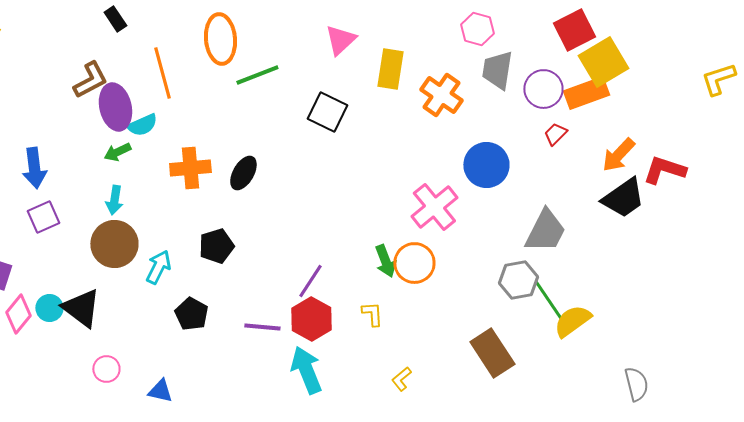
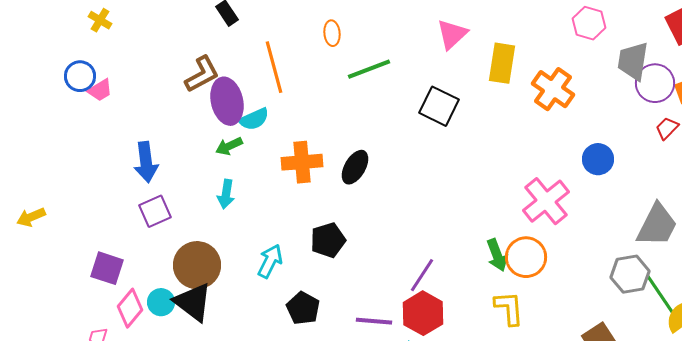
orange ellipse: (220, 39) -> (332, 33), size x0.5
gray trapezoid: (497, 70) -> (633, 61), moved
blue circle: (486, 165) -> (598, 159), size x0.7
brown circle: (114, 244) -> (197, 265), moved
yellow L-shape: (372, 314) -> (509, 308), moved, size x1.4

